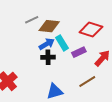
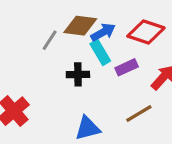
gray line: (32, 20) -> (50, 40), moved, turned -32
blue arrow: (47, 44) -> (103, 32), moved

